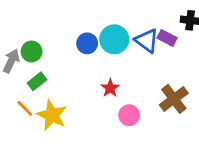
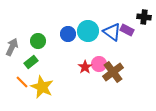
green circle: (32, 51) -> (38, 41), moved
brown cross: (174, 99) -> (113, 72), moved
pink circle: (129, 115) -> (99, 64), moved

